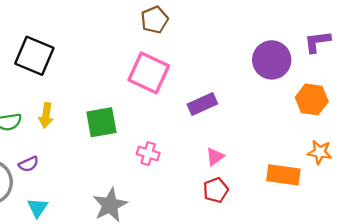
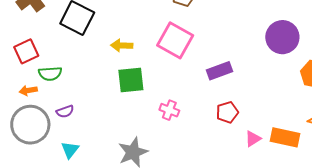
yellow arrow: (46, 115) -> (122, 45), moved, turned 80
pink triangle: (215, 157) -> (253, 139), moved
red pentagon: (216, 190) -> (227, 112), moved

